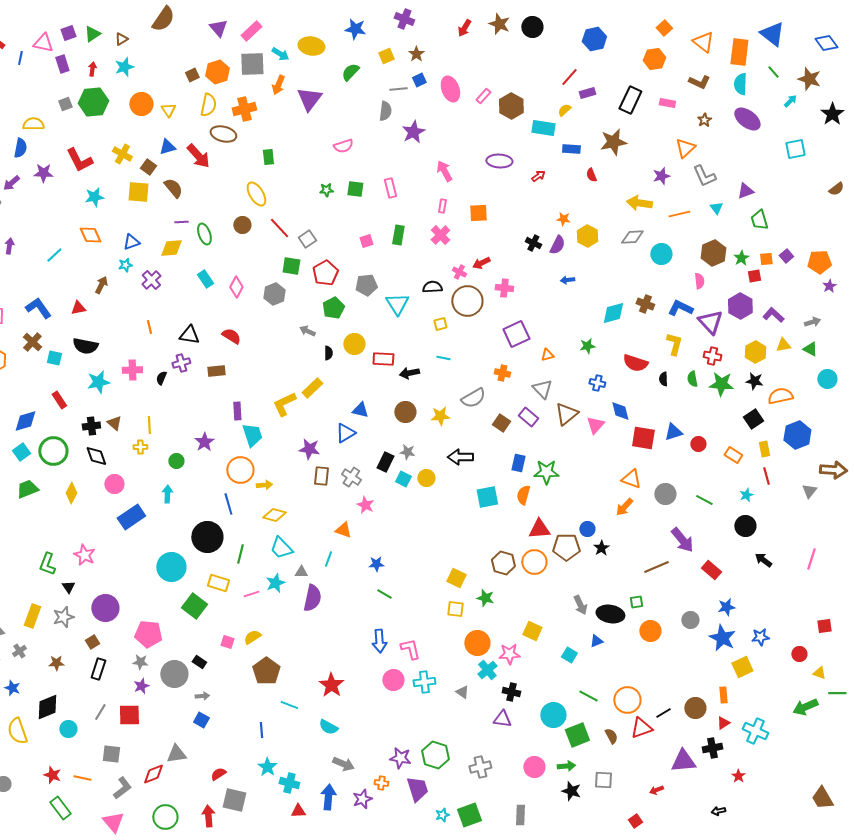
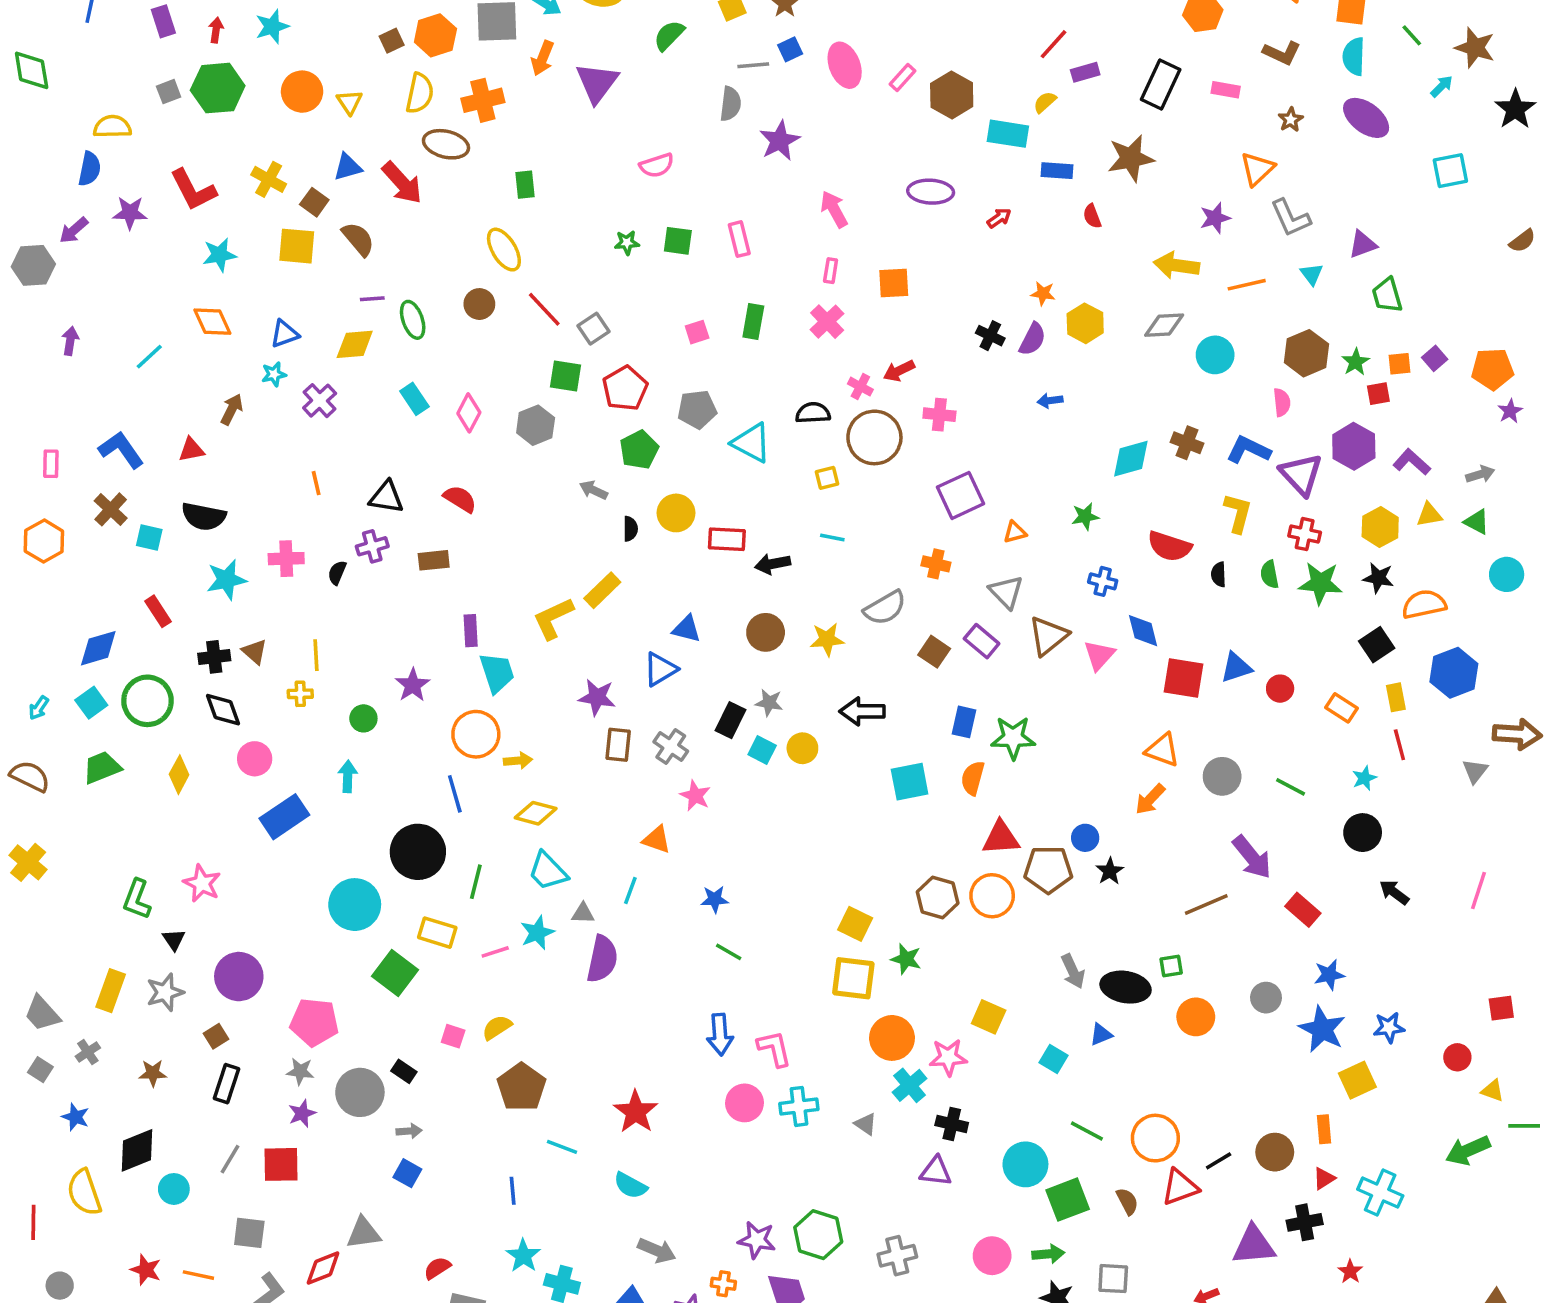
cyan triangle: (397, 304) -> (752, 443), turned -30
yellow square: (455, 609) -> (853, 978), size x1.5

